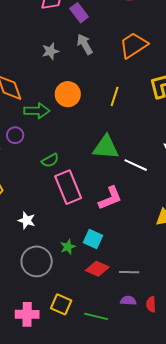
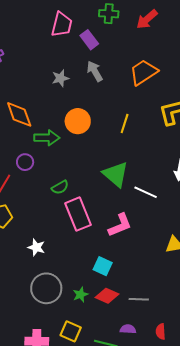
green triangle: (106, 147) -> (116, 174), turned 36
green star: (68, 247) -> (80, 295), moved
purple semicircle: (128, 301) -> (128, 329), moved

